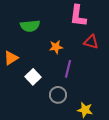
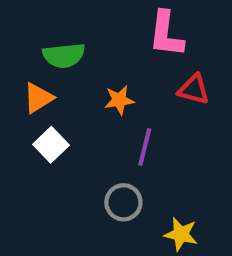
orange triangle: (11, 58) -> (38, 98), moved
white square: (33, 77) -> (51, 145), moved

